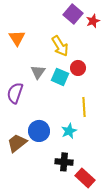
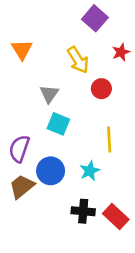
red star: (93, 21) -> (121, 52), moved
cyan square: (60, 77) -> (58, 124), moved
purple semicircle: (15, 93) -> (19, 149), moved
red rectangle: (85, 178) -> (116, 216), moved

